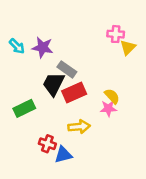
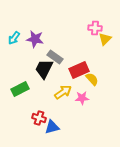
cyan arrow: (17, 46) -> (14, 38), turned 80
red rectangle: (74, 93) -> (79, 70), moved
pink star: (108, 108) -> (82, 98), moved
yellow arrow: (79, 127) -> (63, 92), moved, turned -30

